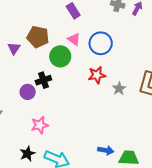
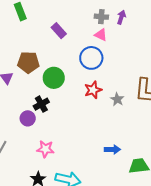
pink triangle: (74, 39) -> (101, 35), moved
pink star: (40, 125) -> (45, 149), turned 30
blue arrow: (106, 150) -> (112, 149), moved

